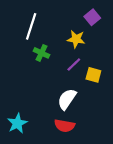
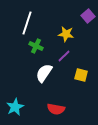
purple square: (92, 17) -> (88, 16), moved
yellow square: (93, 75) -> (81, 75), moved
white semicircle: (67, 99) -> (44, 73), moved

